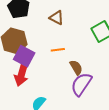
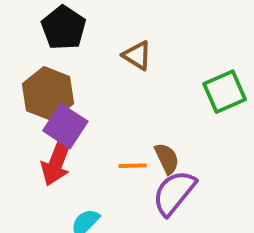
orange line: (58, 50) -> (133, 166), moved

